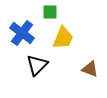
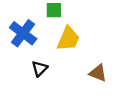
black triangle: (37, 65) -> (40, 69), size x0.7

